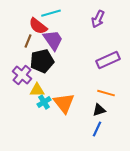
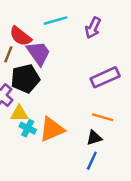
cyan line: (51, 13) -> (56, 21), moved
cyan cross: (44, 102) -> (28, 128), turned -32
orange triangle: (64, 103) -> (52, 129), turned 45

